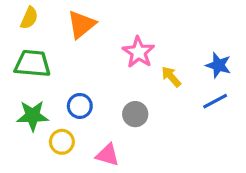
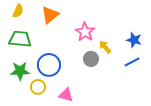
blue circle: (80, 106) -> (49, 65), size x1.5
gray circle: (135, 114) -> (91, 59), moved

